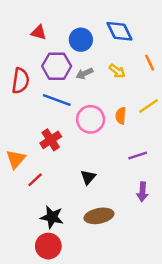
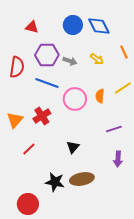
blue circle: (81, 40) -> (73, 25), moved
gray arrow: (84, 73) -> (70, 61), turned -136
orange triangle: (16, 159) -> (15, 120), moved
black star: (52, 217) -> (55, 182), moved
red circle: (48, 246) -> (28, 204), moved

